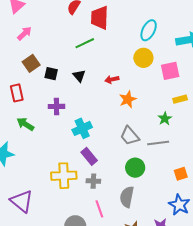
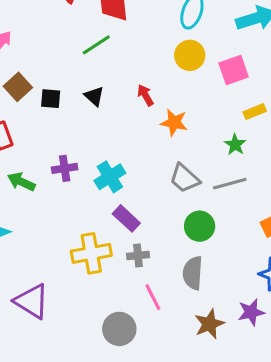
red arrow: (112, 79) -> (145, 95), turned 80
orange star: (128, 99) -> (174, 123), turned -30
purple cross: (56, 106) -> (65, 168), moved

